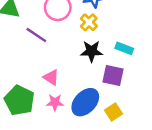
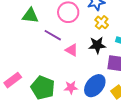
yellow cross: (89, 22) -> (102, 22), moved
pink triangle: (51, 77) -> (72, 50), moved

